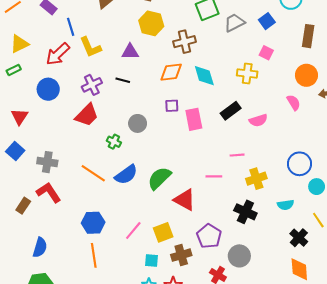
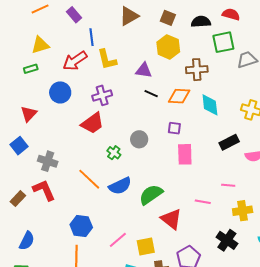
black line: (123, 80) -> (151, 94), moved
pink rectangle: (194, 119) -> (185, 154), moved

